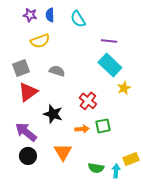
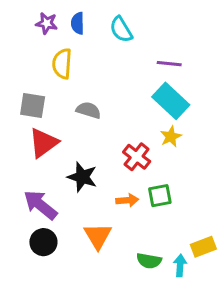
yellow semicircle: (40, 41) -> (62, 64), turned 114
gray square: (21, 68) -> (33, 106), turned 30
yellow star: (124, 88) -> (171, 137), moved

